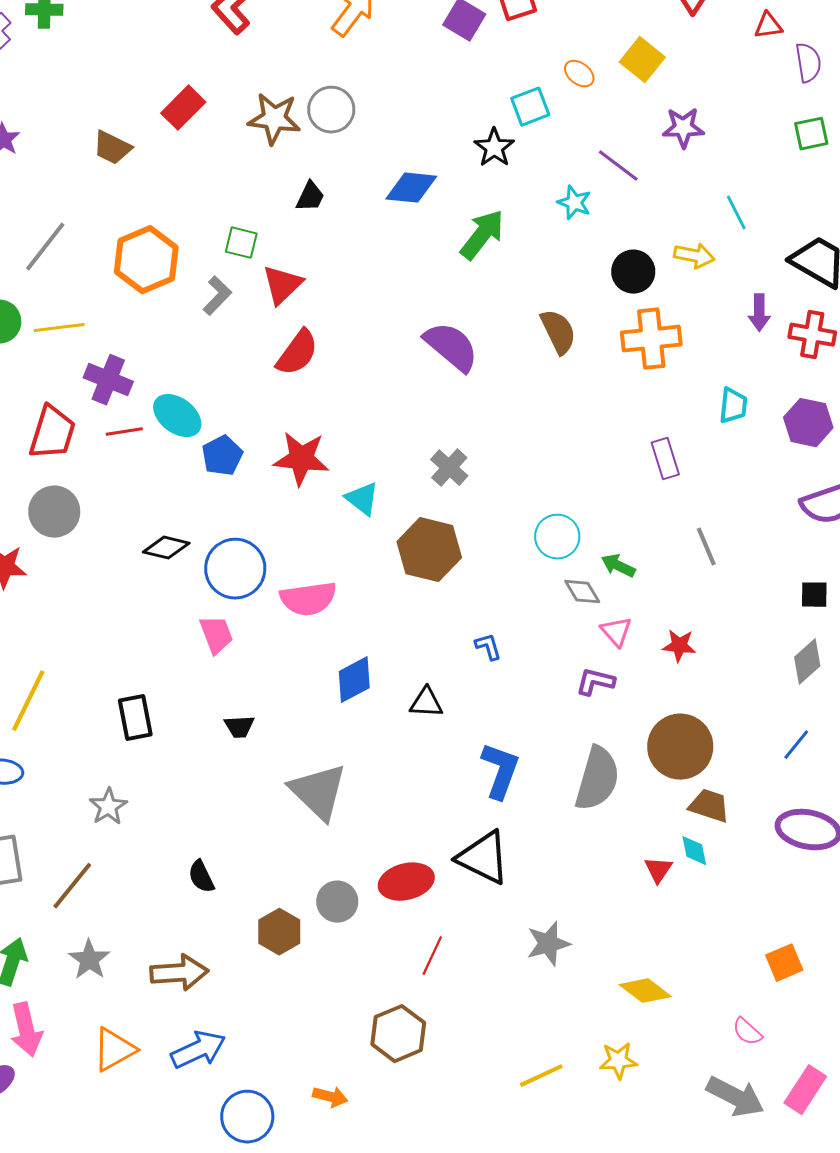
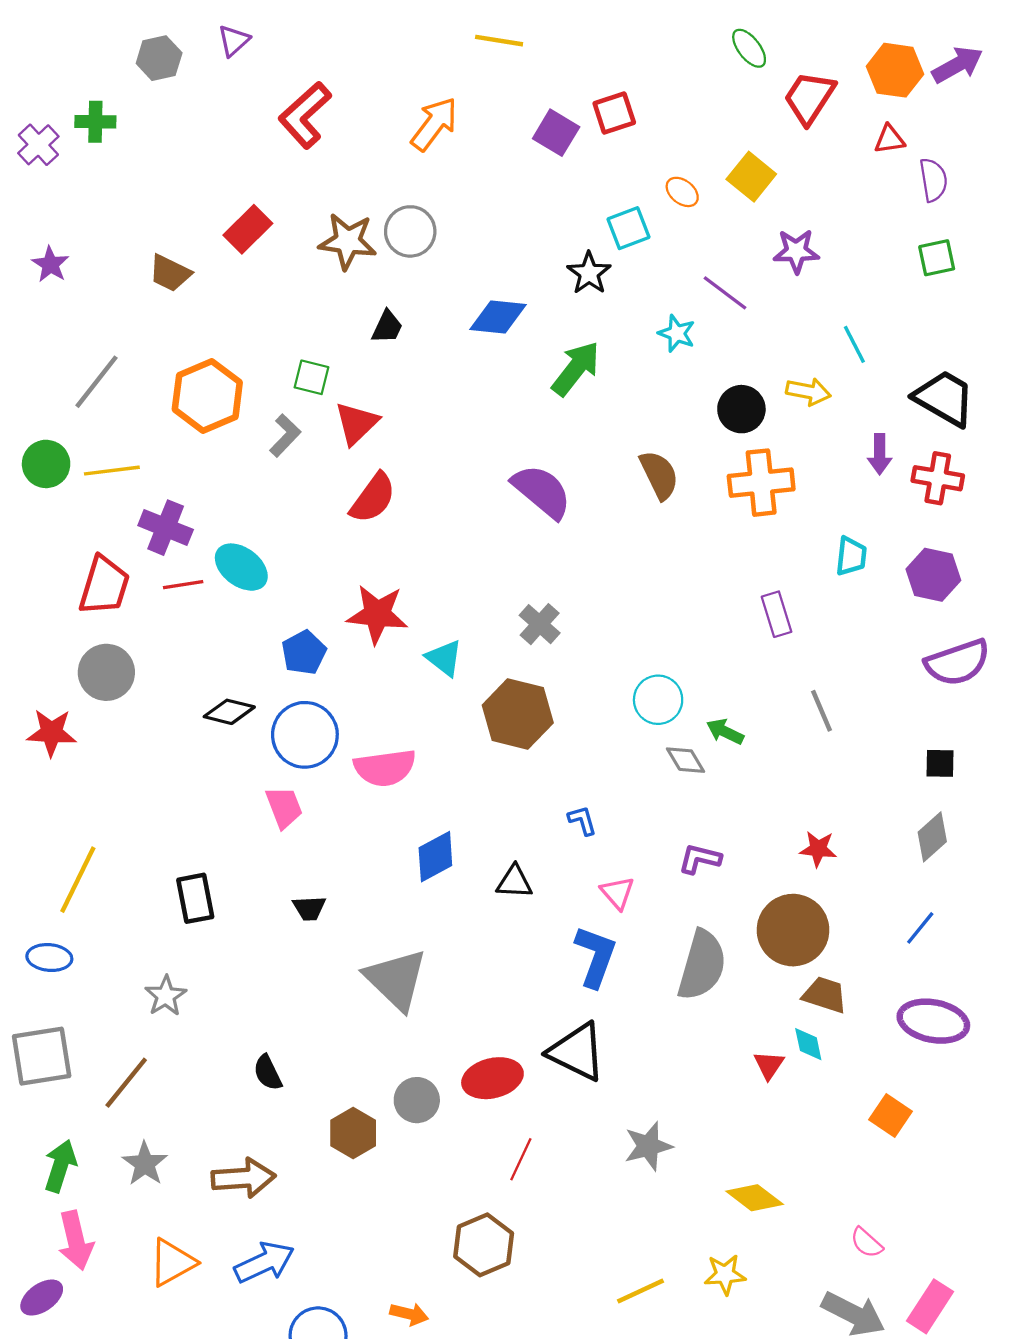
blue pentagon: (222, 456) -> (304, 653), moved
pink triangle: (616, 632) -> (617, 893), moved
red star: (679, 646) -> (818, 849), moved
orange square: (784, 963) -> (891, 1115), moved, turned -33

